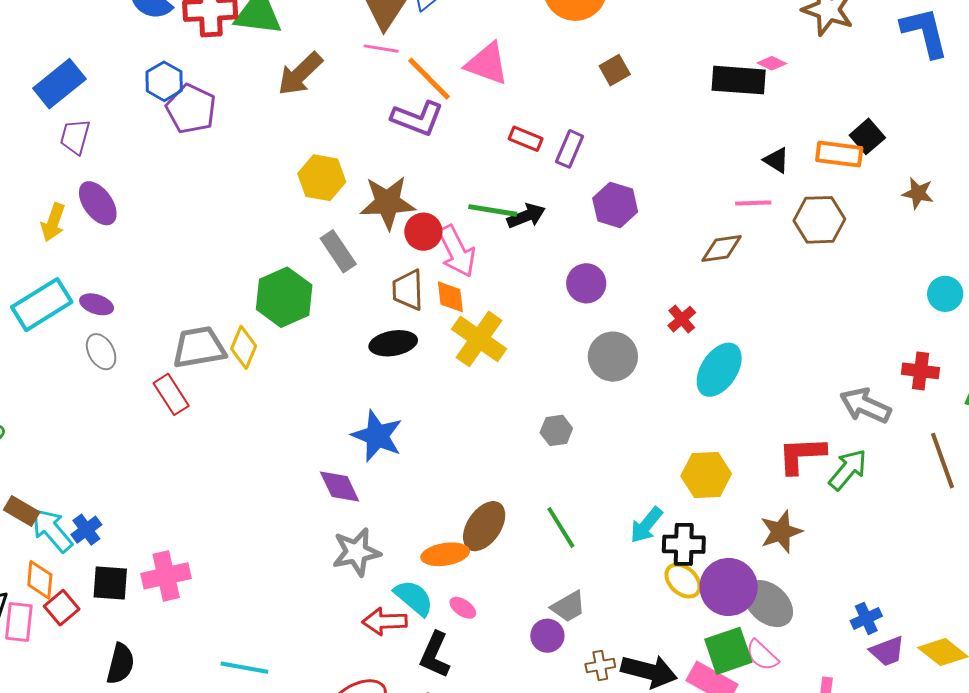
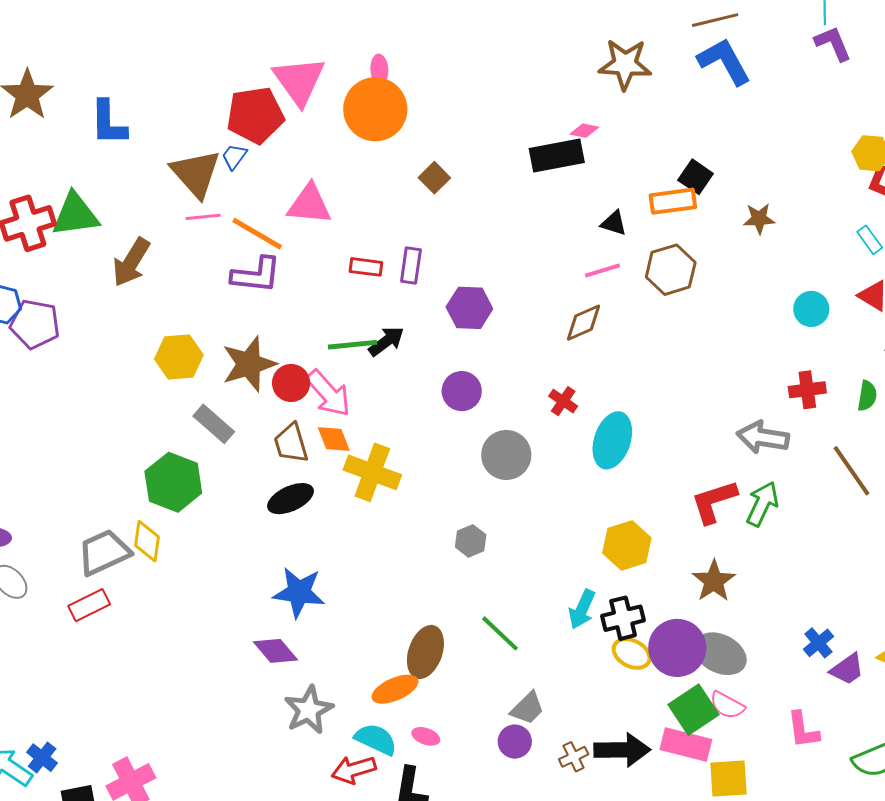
red rectangle: (171, 394) -> (89, 605), turned -69

